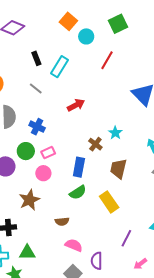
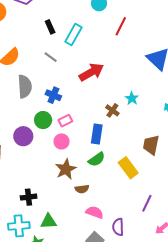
red arrow: (76, 105) -> (91, 72), size x1.4
brown trapezoid: (118, 169) -> (151, 145), moved
brown star: (29, 200) -> (66, 169), moved

